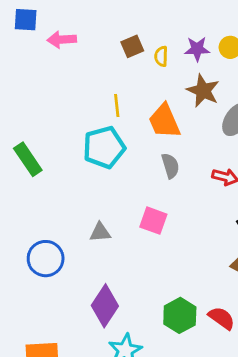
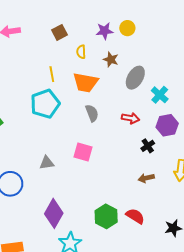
yellow semicircle: (161, 56) -> (81, 52), moved
brown star: (203, 91) -> (111, 59), size x0.7
orange trapezoid: (164, 121) -> (86, 83), turned -52

